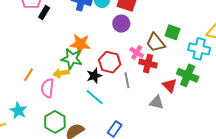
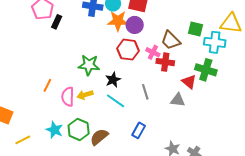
green square: (173, 32) -> (196, 29), moved
orange star: (80, 44) -> (118, 21), moved
red hexagon: (110, 62) -> (128, 50), moved
yellow arrow: (61, 73) -> (85, 95), moved
gray line: (127, 80) -> (145, 92), moved
cyan star: (18, 111) -> (55, 130), moved

